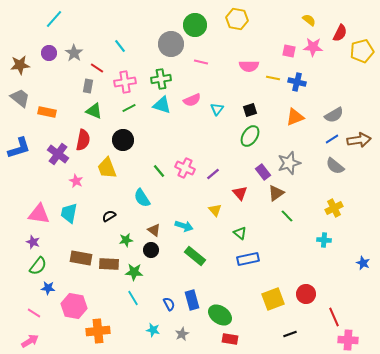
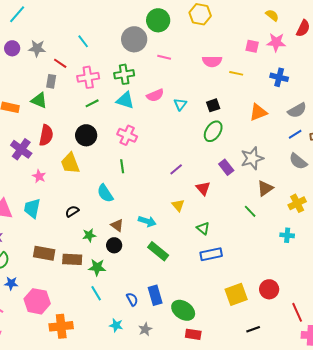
gray star: (74, 53) -> (37, 48), turned -30
blue cross: (297, 82) -> (279, 77), moved
green triangle: (94, 111) -> (39, 100), moved
pink cross: (185, 168) -> (127, 135), moved
green line: (159, 171) -> (122, 166), turned 32
brown triangle: (276, 193) -> (265, 188), moved

